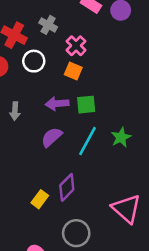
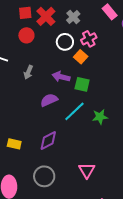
white circle: (34, 61) -> (65, 42), moved
yellow rectangle: (40, 199) -> (14, 144), moved, turned 48
pink triangle: (126, 209) -> (87, 170), size x0.7

